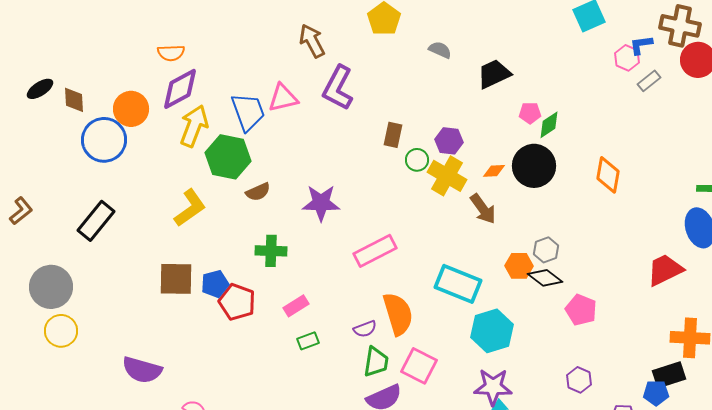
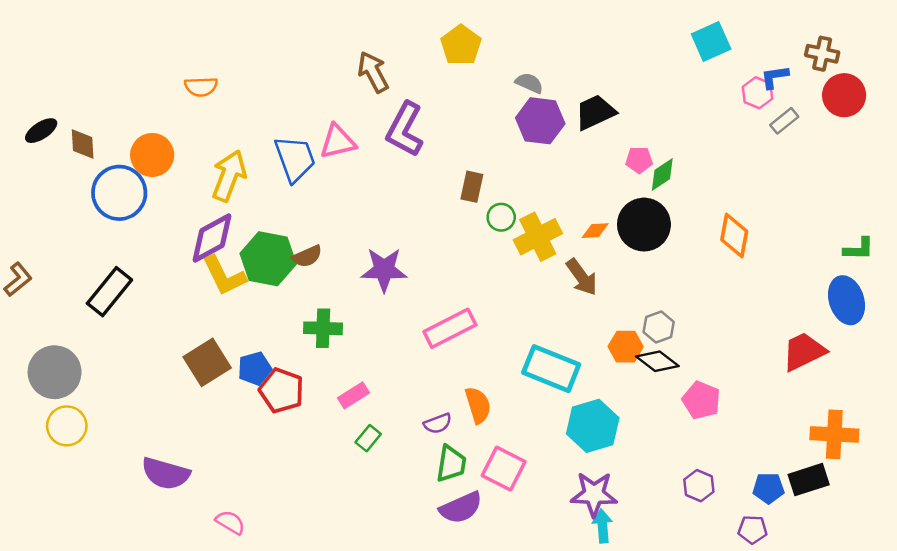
brown cross: (680, 26) -> (822, 54), size x0.7
purple diamond: (180, 89) -> (212, 238), moved
purple hexagon: (449, 141) -> (540, 121), moved, size x1.4
green hexagon: (228, 157) -> (268, 259), moved
yellow cross: (447, 176) -> (538, 237), turned 33
yellow L-shape: (190, 208) -> (224, 276), turned 99
brown square: (176, 279) -> (207, 362), turned -33
orange semicircle: (398, 314) -> (478, 405), size x0.7
green rectangle: (308, 341) -> (368, 438), turned -30
blue pentagon: (656, 393) -> (768, 488), moved

